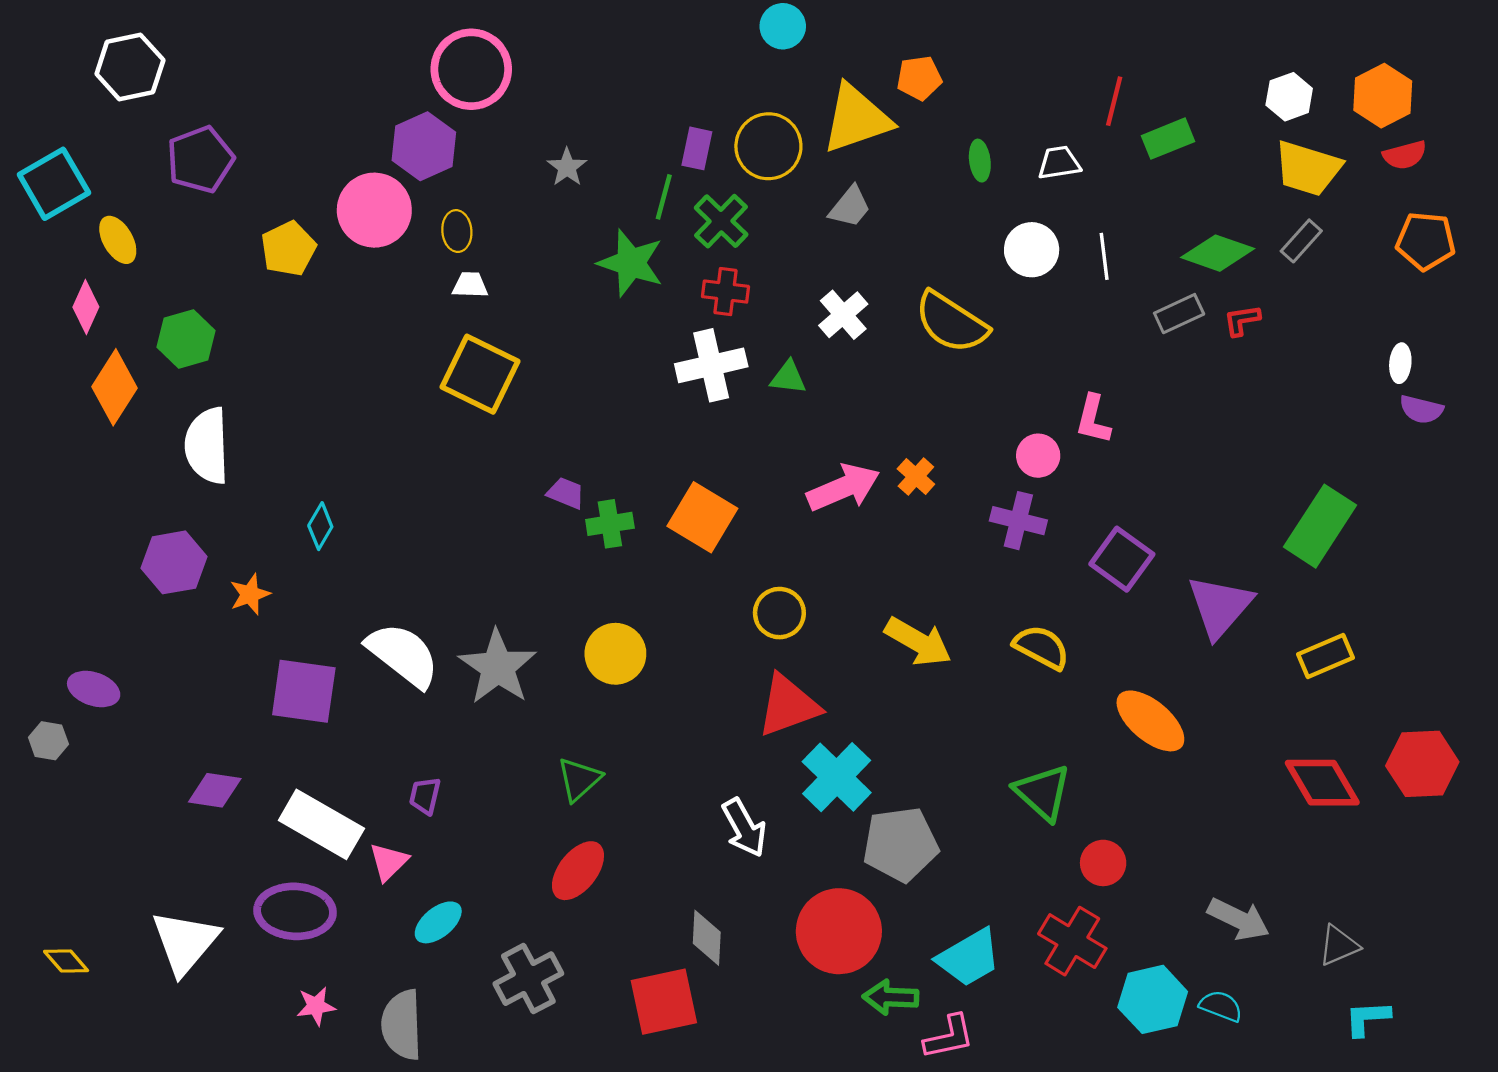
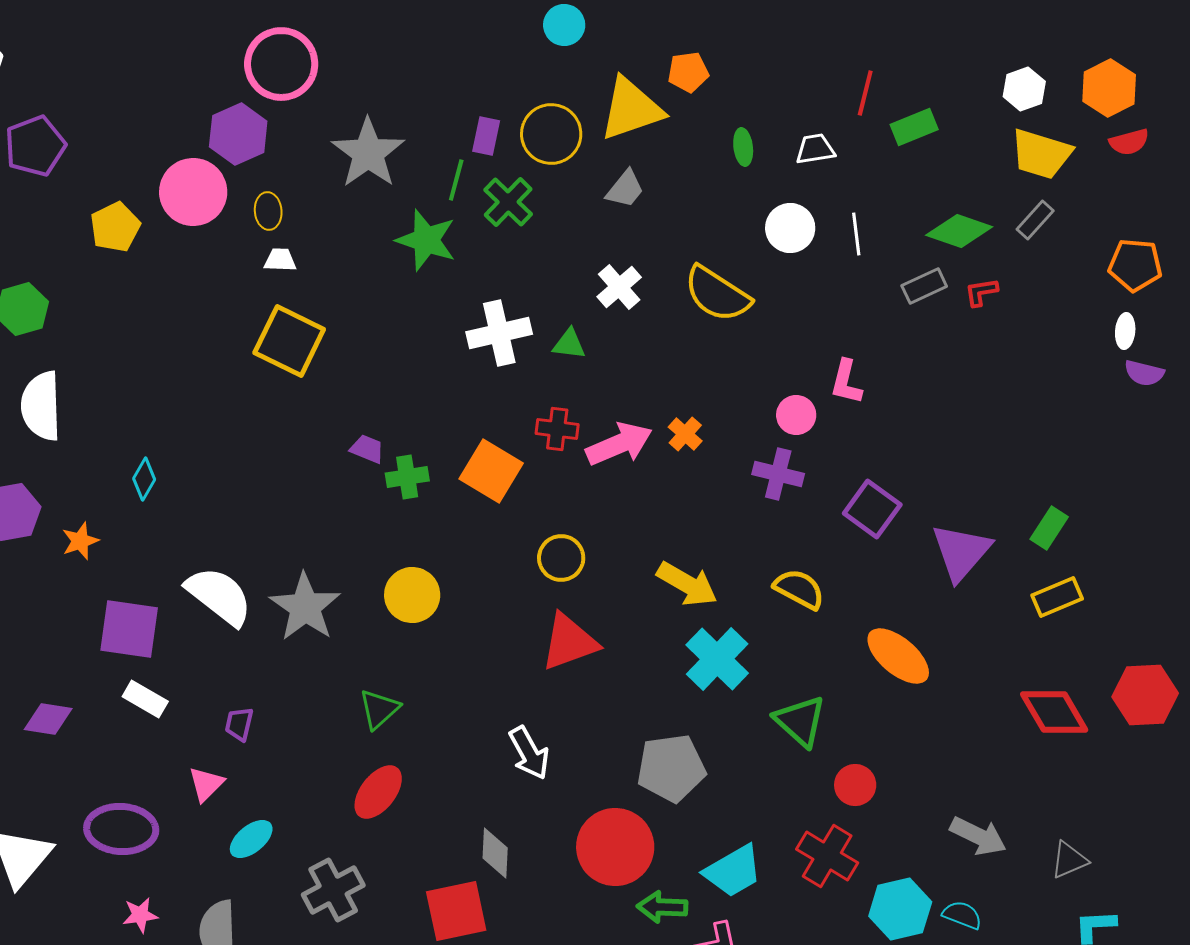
gray star: (567, 167) -> (368, 153), size x2.0
orange pentagon: (1426, 241) -> (1135, 265), moved
red cross: (725, 292) -> (557, 429), moved
green rectangle: (1320, 526) -> (1049, 528), moved, size x0.6
cyan cross: (837, 777) -> (717, 659), moved
white rectangle: (321, 824) -> (145, 699), moved, size x0.6

